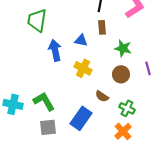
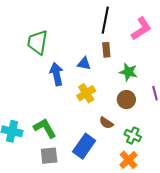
yellow cross: (83, 68) -> (86, 93), turned 30

